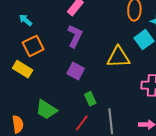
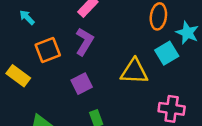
orange square: (33, 46) -> (48, 50), moved
purple square: (76, 71) -> (82, 84), turned 30

